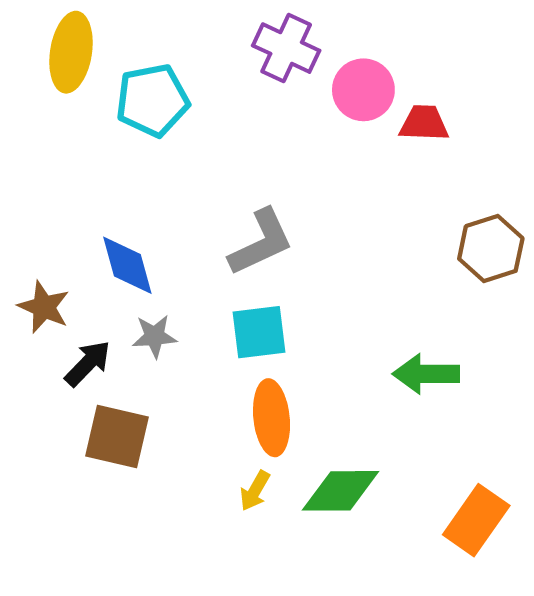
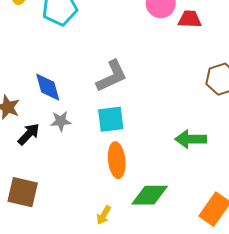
brown square: (117, 437) -> (23, 192), moved
yellow arrow: (255, 491) -> (104, 215), moved

